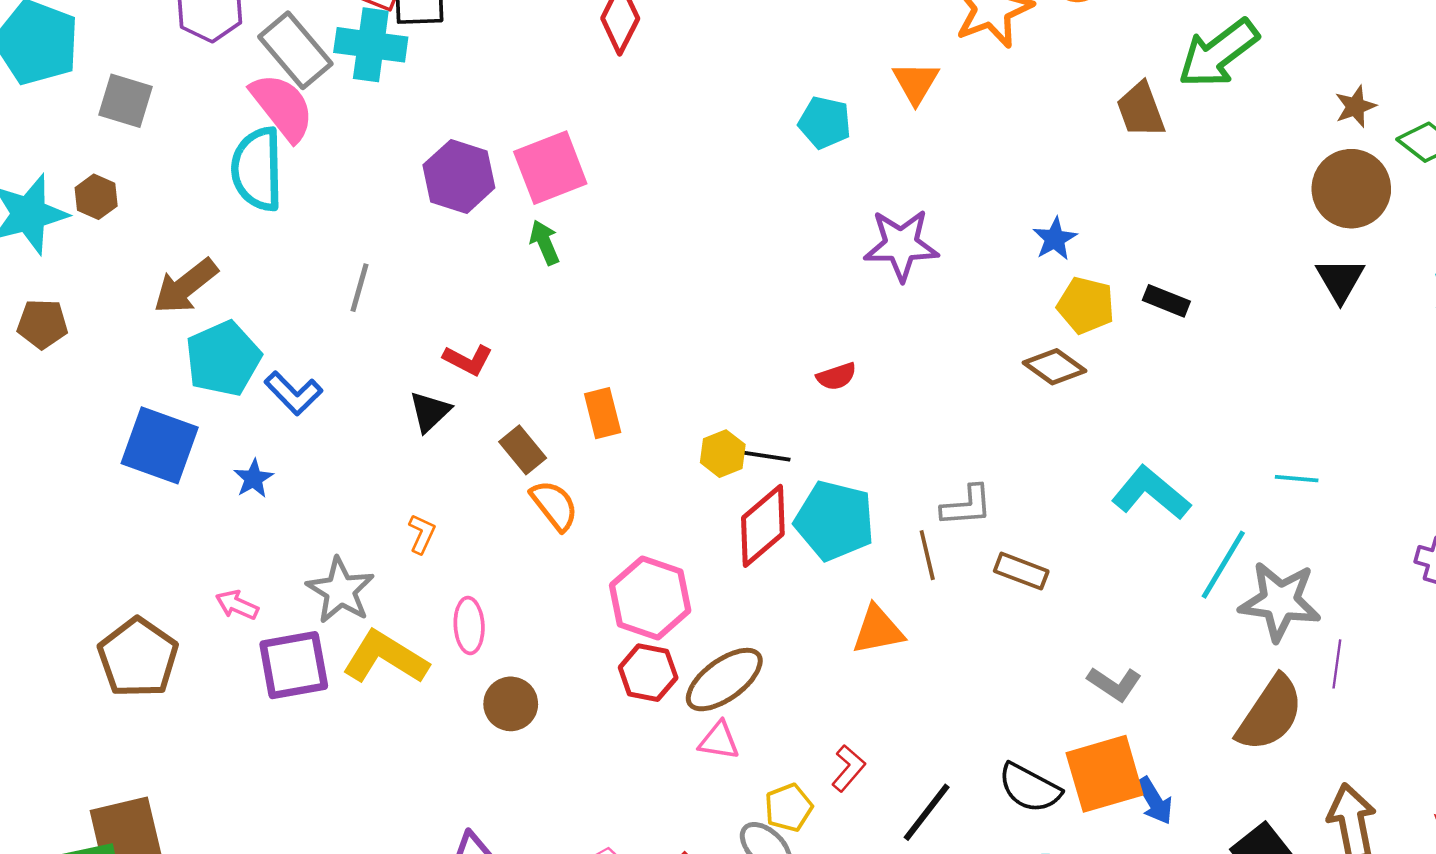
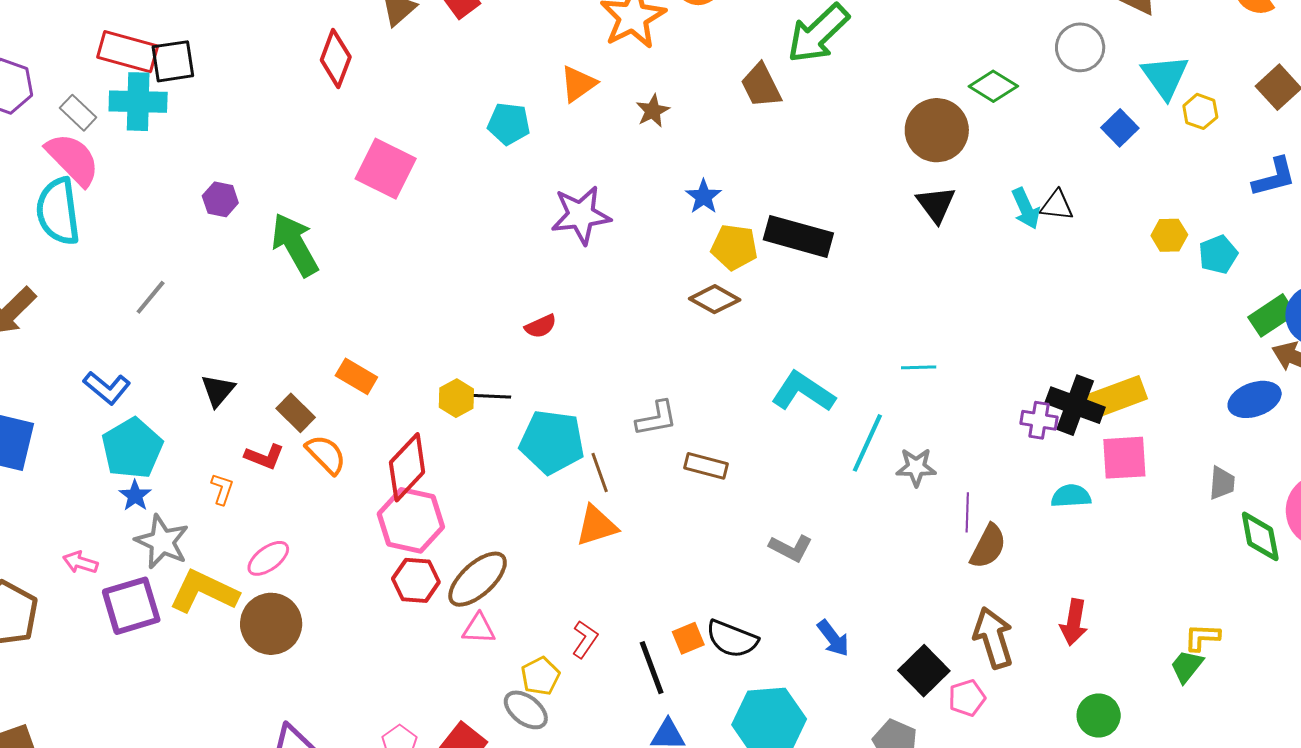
gray rectangle: (295, 50) -> (78, 113), size x0.6
orange triangle: (916, 83) -> (578, 84), turned 30
brown star: (1355, 106) -> (653, 111), moved
pink square: (550, 168) -> (386, 169), moved, turned -36
purple hexagon: (459, 176) -> (220, 199), size x0.6
green arrow: (545, 242) -> (295, 245), size x1.8
gray line: (360, 288) -> (151, 297), turned 30
black rectangle: (1166, 301) -> (798, 236), size x1.8
cyan pentagon: (223, 359) -> (132, 448), moved
red L-shape: (468, 360) -> (264, 457), moved
orange rectangle: (603, 413) -> (356, 376), turned -39
blue star: (253, 479) -> (135, 496), moved
red diamond: (763, 526) -> (407, 467), moved
brown line: (927, 555) -> (600, 473), moved
gray star: (1280, 601) -> (916, 467), size x0.6
pink ellipse: (469, 625) -> (268, 558), turned 63
brown circle: (511, 704) -> (271, 624), moved, size x1.4
brown semicircle: (1270, 714) -> (988, 546), moved, size x0.7
orange square: (1105, 774) -> (688, 638), moved, size x0.5
black line: (927, 812) -> (652, 668), turned -52

